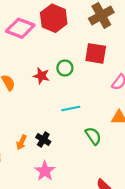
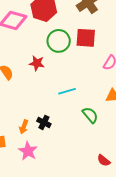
green circle: (65, 68) -> (59, 41), moved, size x1.5
pink star: (45, 171) -> (28, 151), moved

